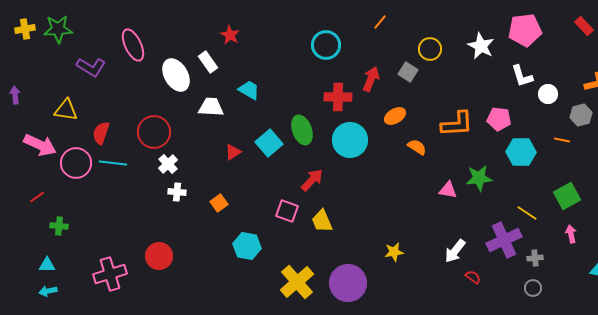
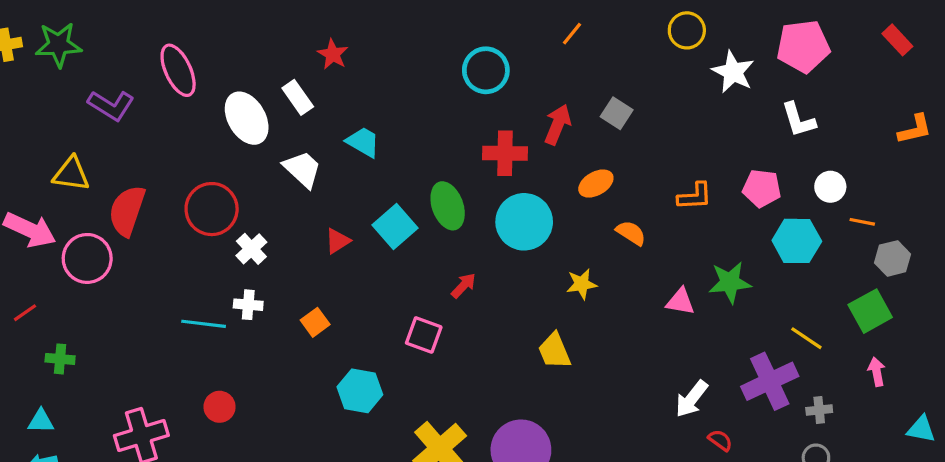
yellow circle: (430, 49) -> (687, 30), moved
white circle: (548, 94) -> (830, 187), moved
white trapezoid: (211, 107) -> (302, 169), turned 40
gray hexagon: (581, 115) -> (893, 258), moved
orange L-shape: (457, 124) -> (695, 196), size x0.7
red semicircle: (101, 133) -> (127, 211), size x1.4
cyan line: (113, 163) -> (204, 324), moved
white cross: (168, 164) -> (251, 249), moved
red arrow: (312, 180) -> (464, 286), size x0.7
yellow trapezoid: (322, 221) -> (554, 351), moved
yellow star: (394, 252) -> (582, 284), moved
red circle: (159, 256) -> (220, 407), size x0.7

